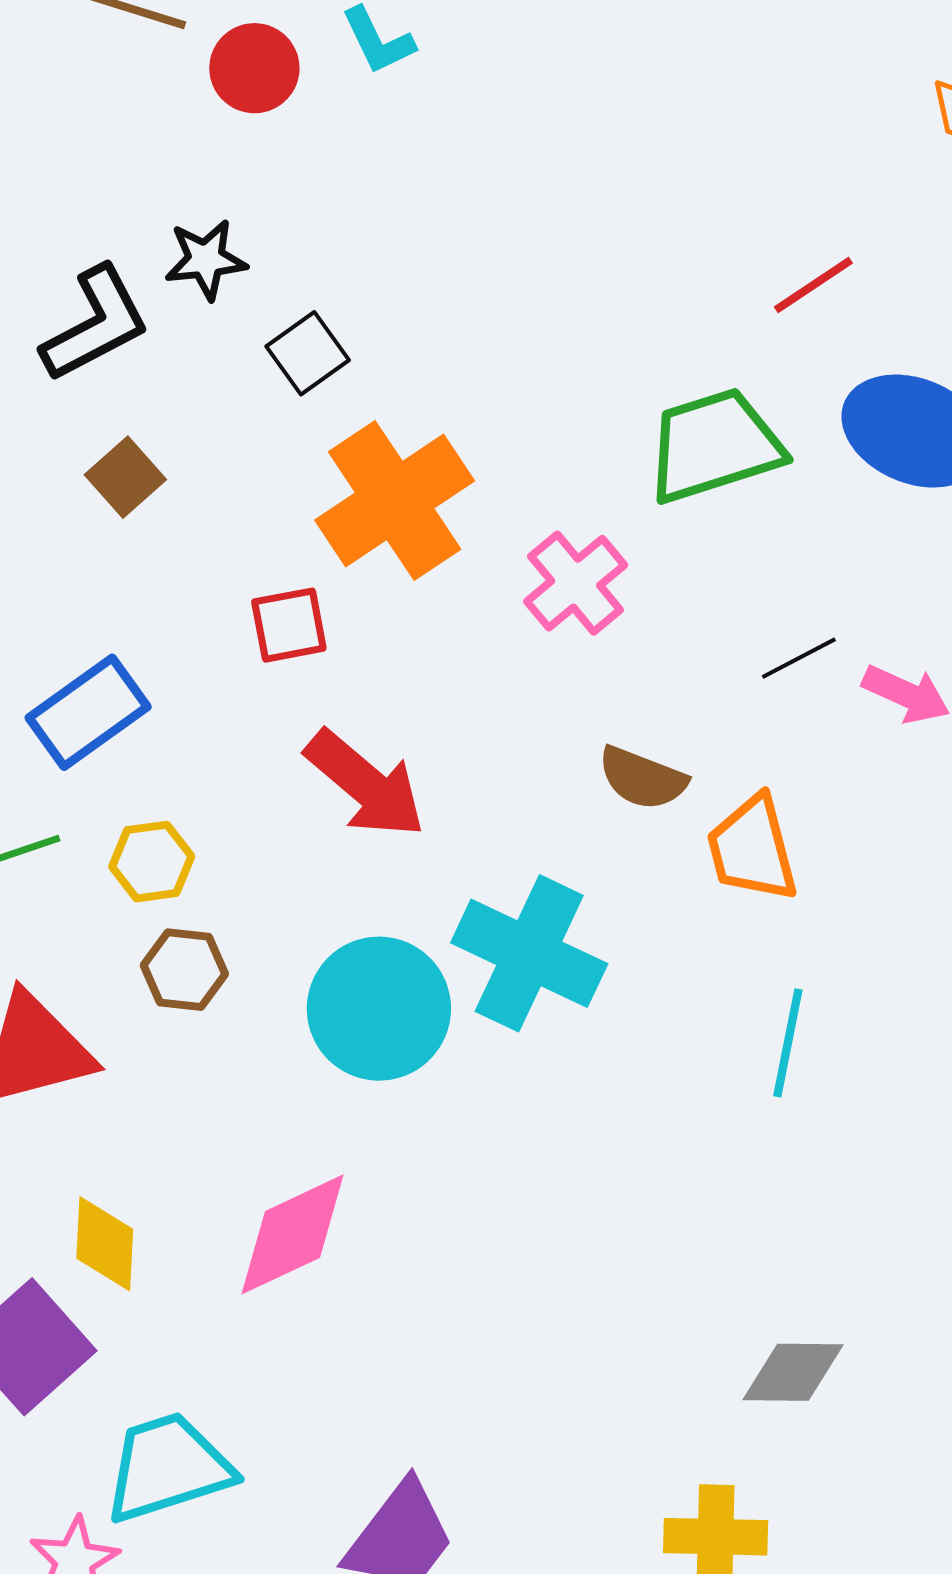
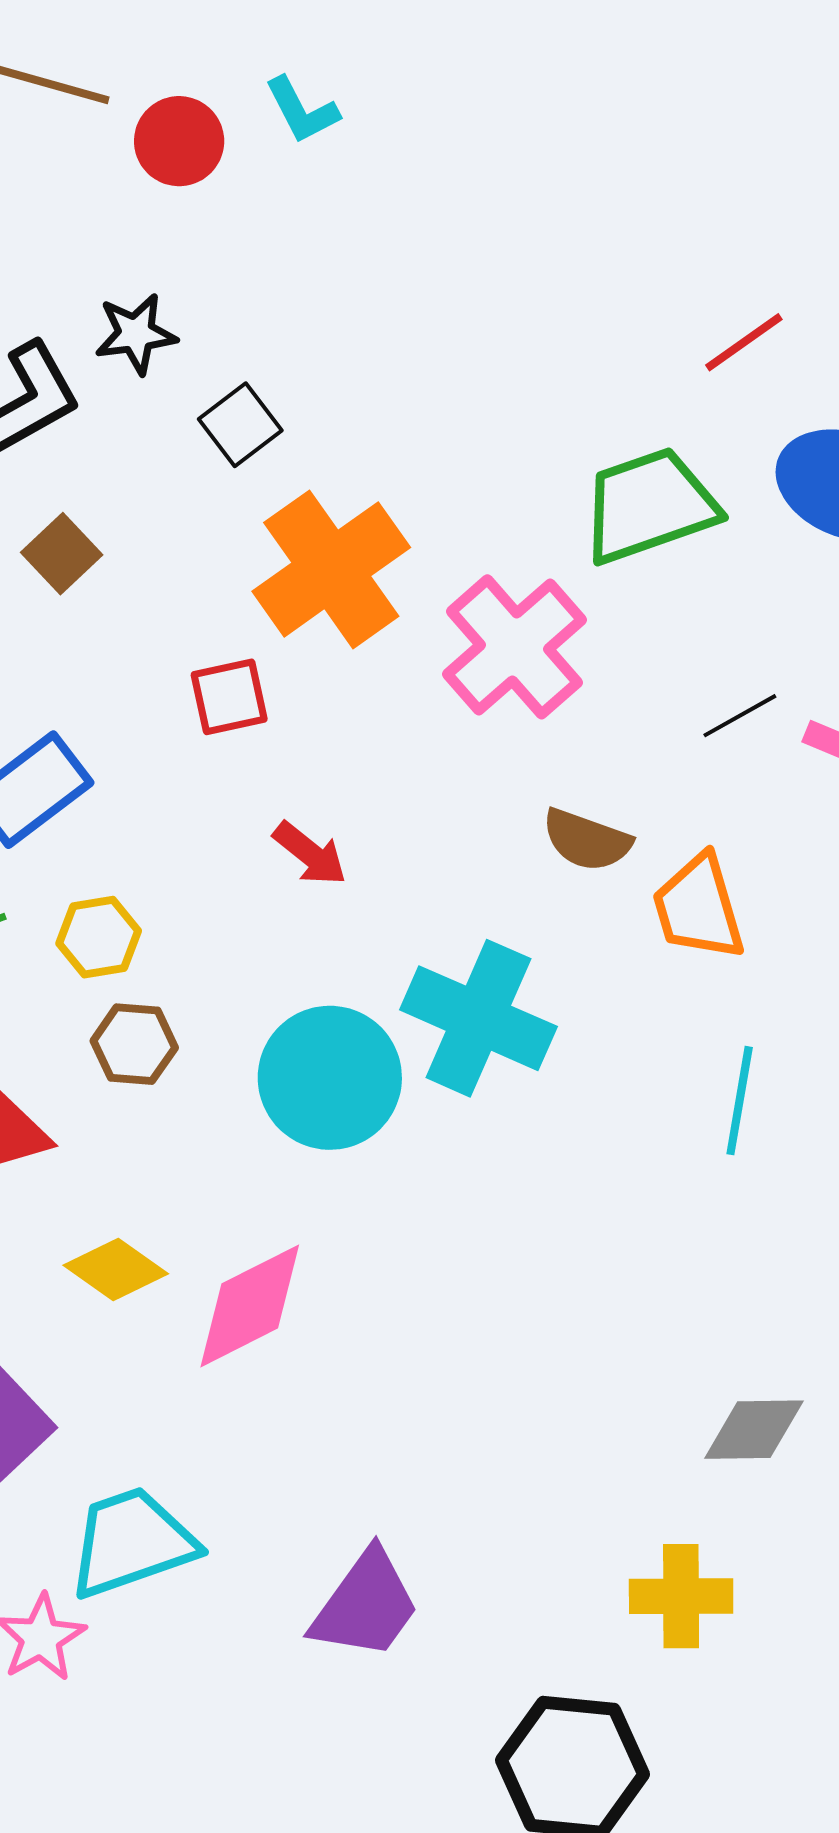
pink cross: (576, 583) -> (514, 647), size x1.4
red arrow: (365, 784) -> (310, 854), size x0.6
yellow diamond: (105, 1244) -> (116, 1269), moved, turned -56

